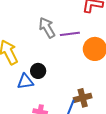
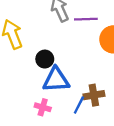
blue triangle: (25, 82) -> (56, 80), moved, size x1.4

